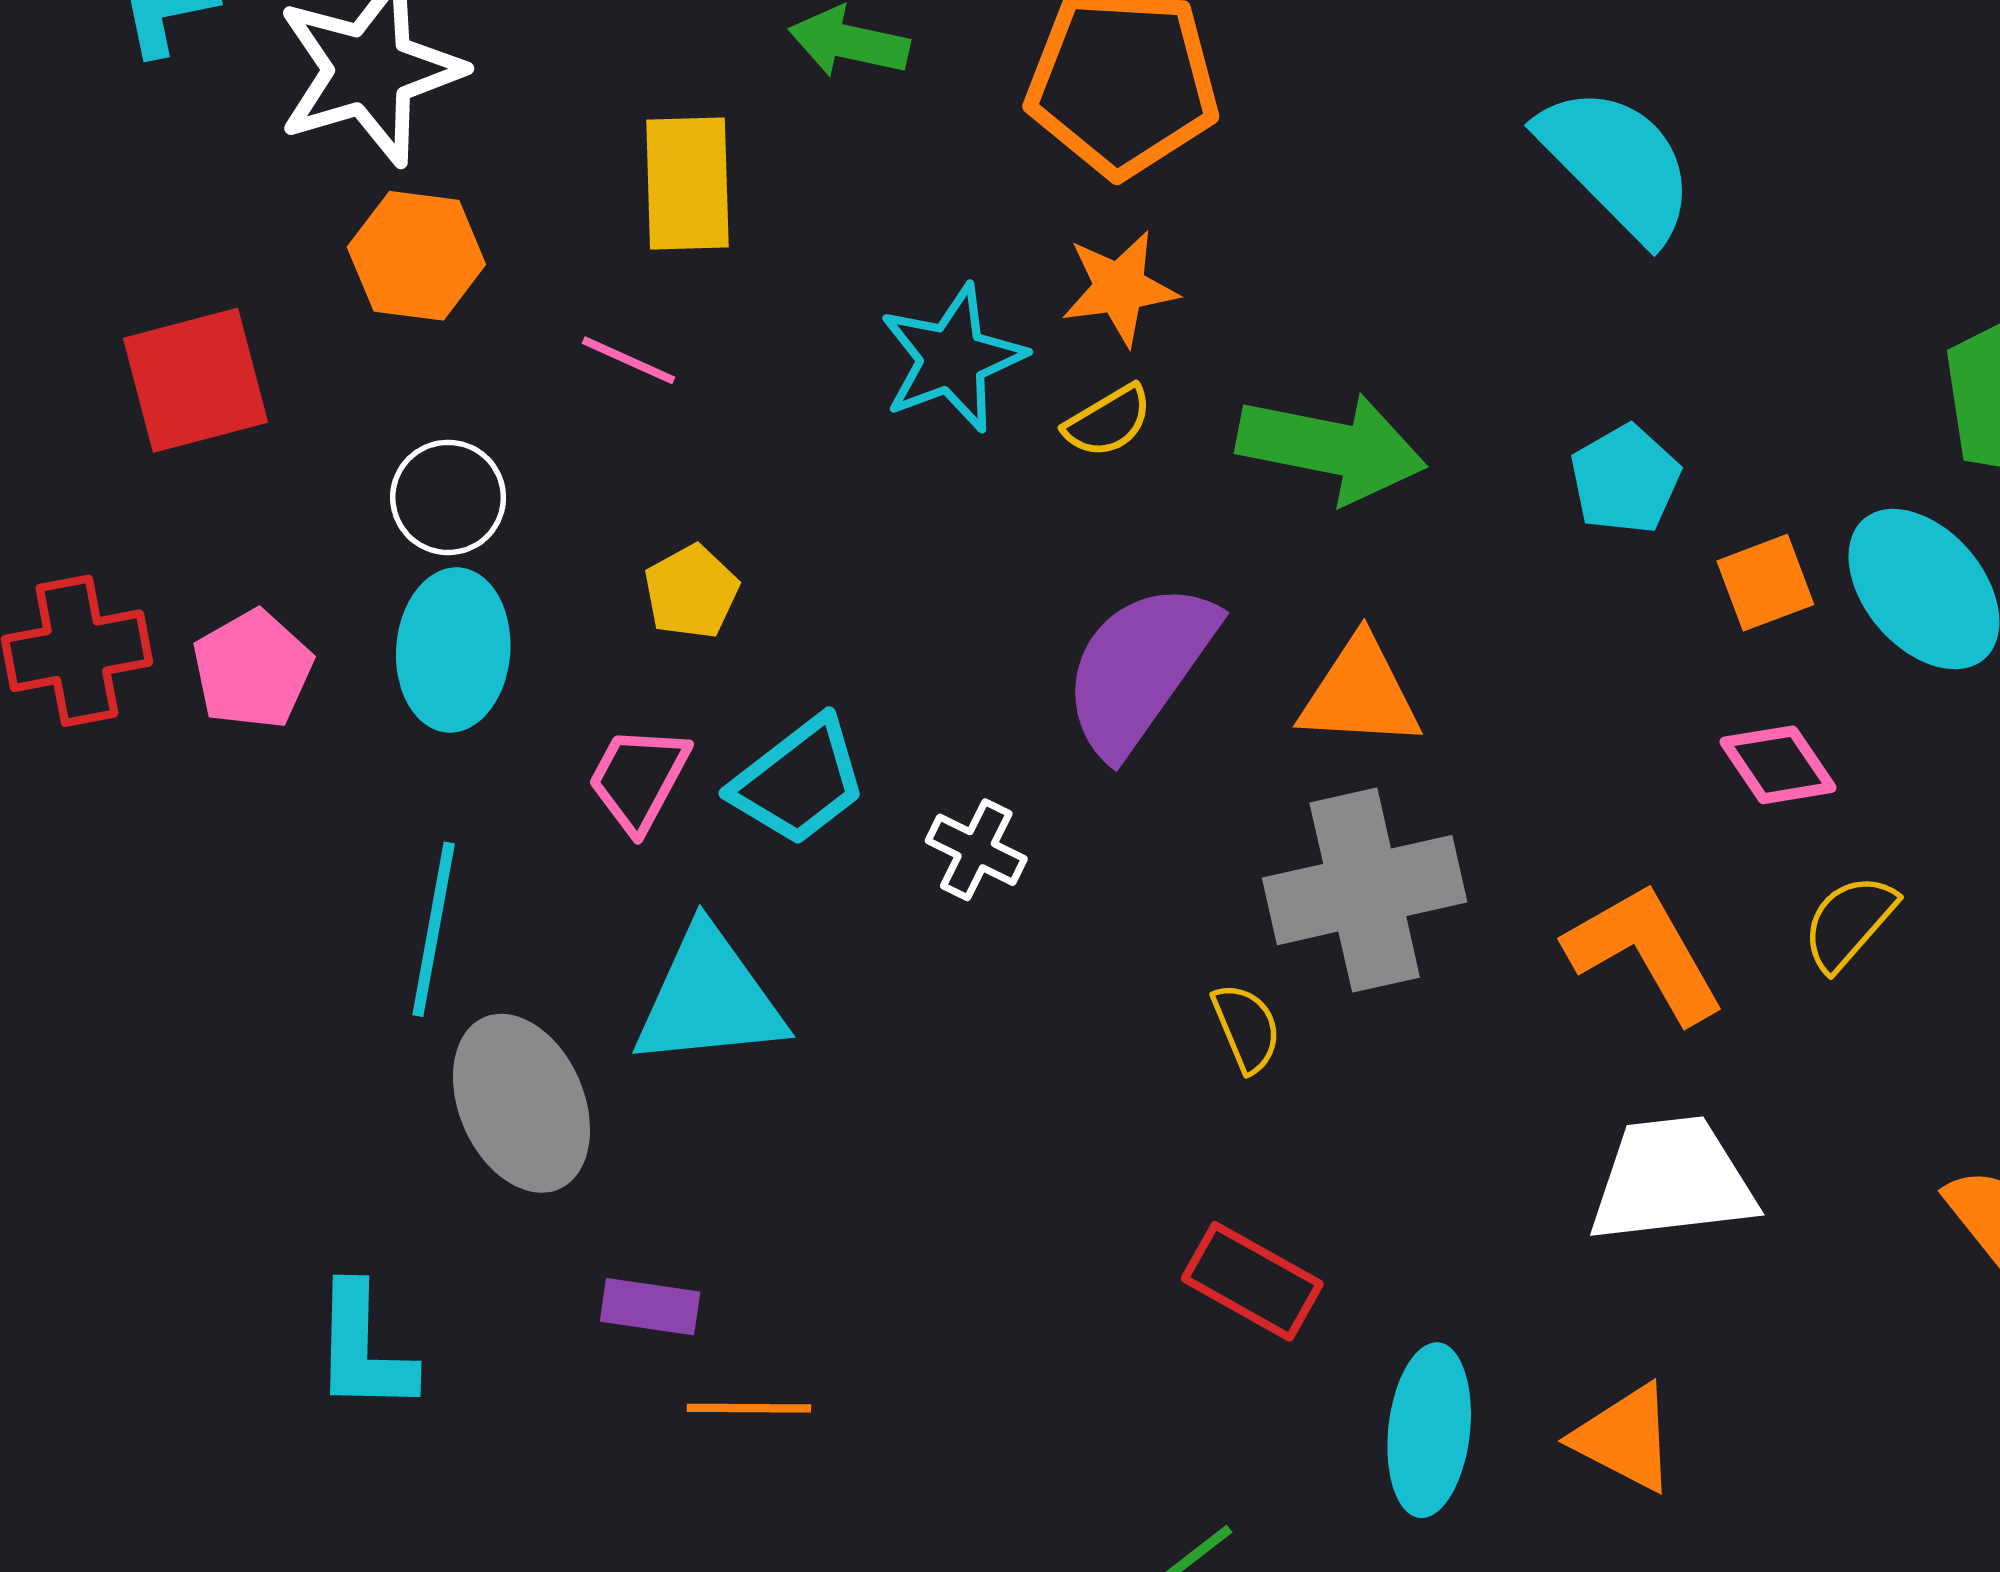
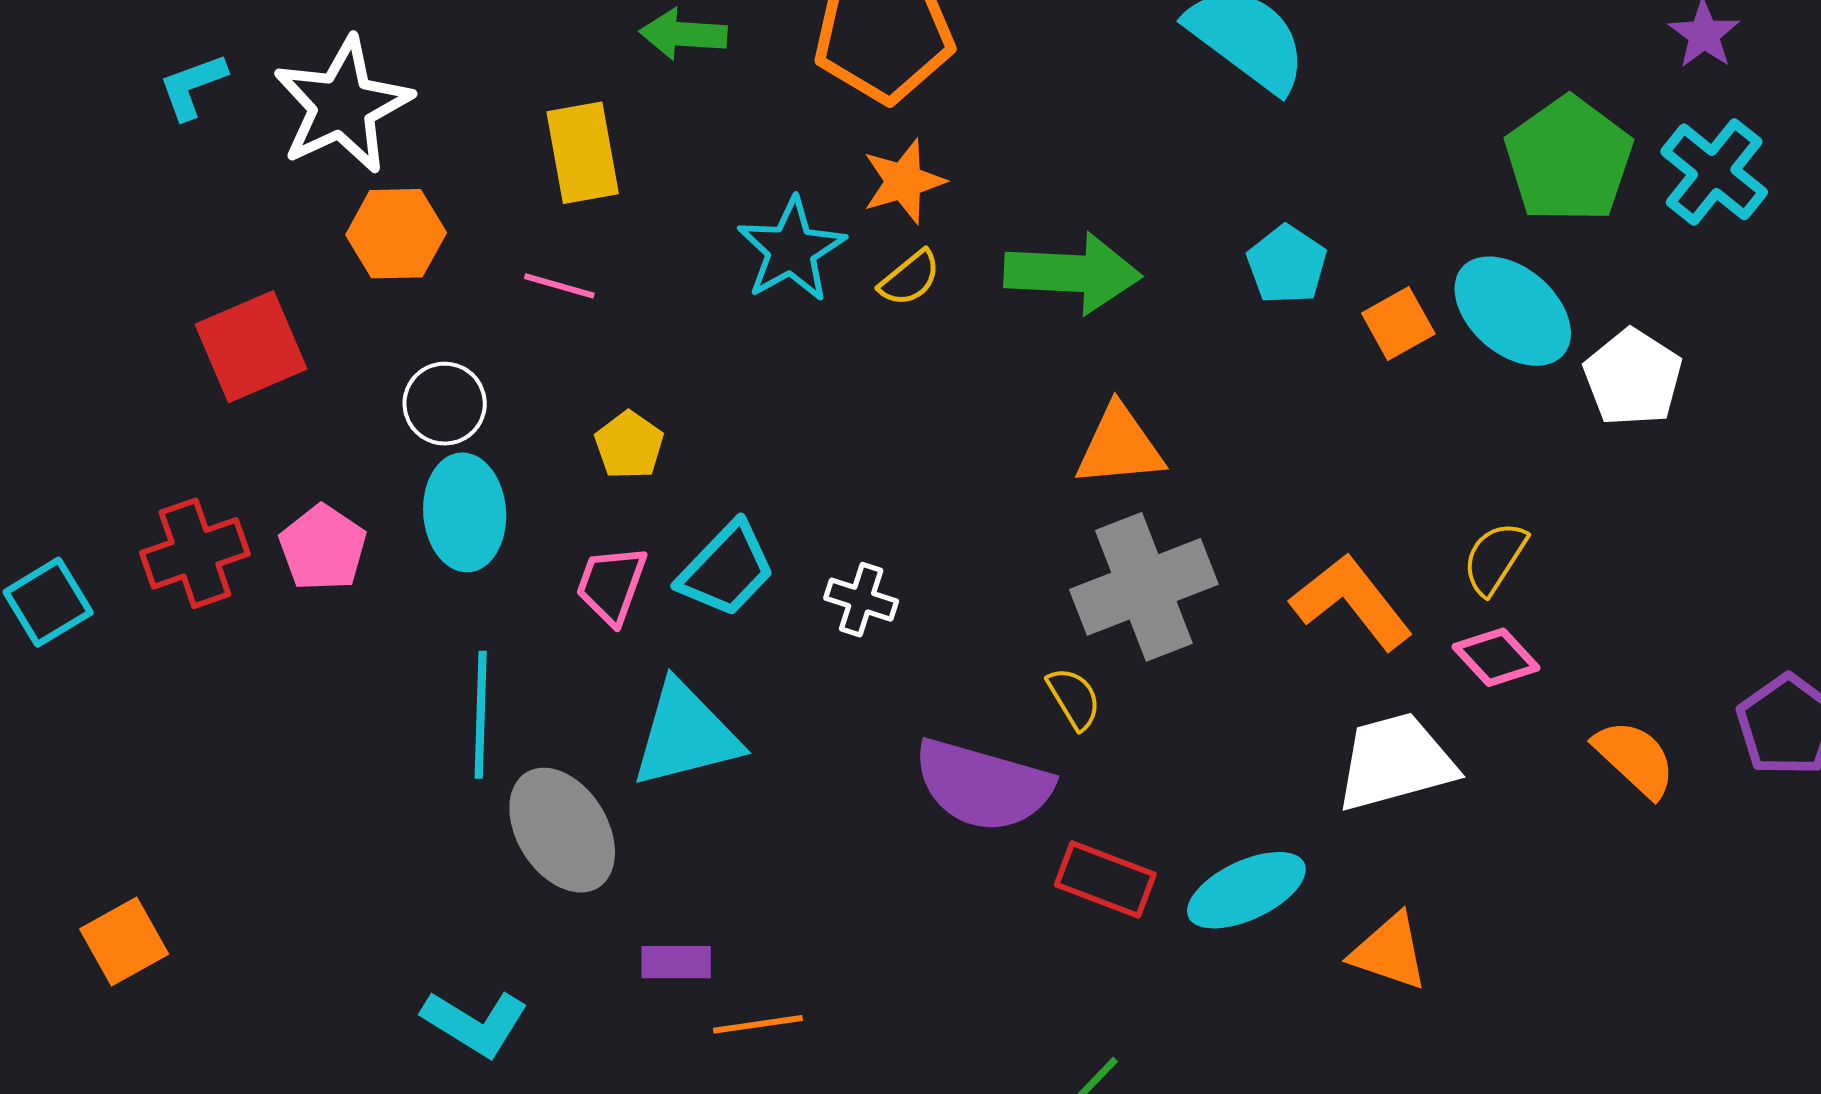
purple semicircle: (1139, 668) -> (983, 785), moved, turned -101
pink diamond: (1778, 765) -> (1496, 657), moved
cyan L-shape: (363, 1349) -> (475, 1023), turned -51
cyan ellipse: (1429, 1430) -> (1246, 890), moved, turned 67

